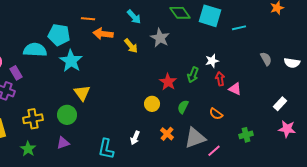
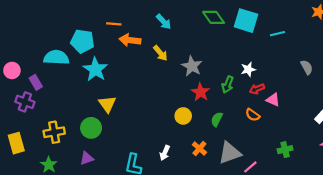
gray star: (160, 38) -> (192, 66), moved
red arrow: (220, 79) -> (257, 89), turned -104
orange semicircle: (216, 114) -> (253, 115), moved

